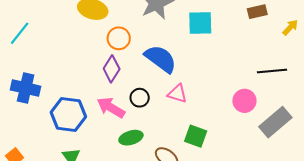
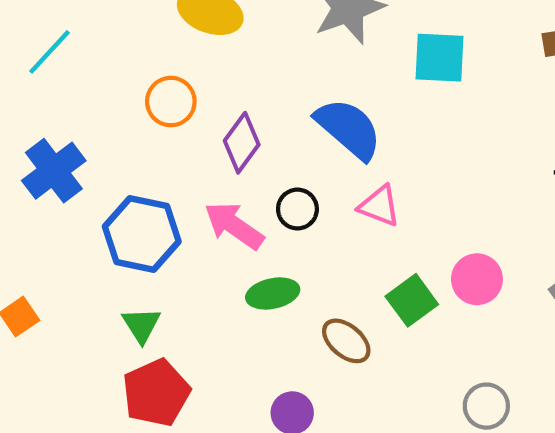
orange circle: (119, 38) -> (171, 102), moved
blue cross: (26, 88) -> (54, 171), turned 36
pink circle: (244, 101) -> (477, 279), moved
green square: (196, 136) -> (412, 300), turned 30

